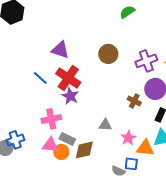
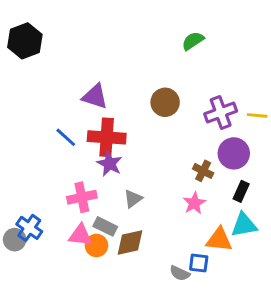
red cross: (68, 78) -> (107, 137), turned -30
gray triangle: (105, 125) -> (133, 199), moved, turned -40
pink star: (128, 138) -> (194, 203), moved
blue cross: (15, 140) -> (29, 228), turned -36

